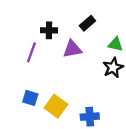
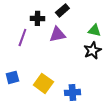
black rectangle: (87, 23) -> (62, 10), moved
blue square: (30, 98) -> (12, 77), moved, turned -32

